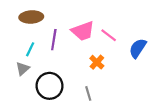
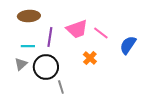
cyan line: (30, 49) -> (28, 46), turned 64
black circle: (50, 86) -> (46, 67), moved
gray line: (88, 93) -> (61, 87), moved

